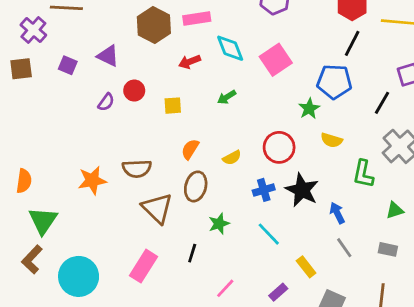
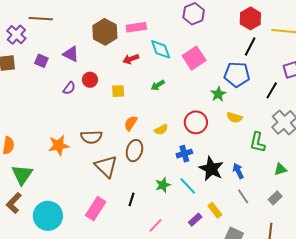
black star: (302, 190) -> (211, 169), moved
green star: (219, 224) -> (163, 185), moved
gray rectangle: (388, 249) -> (275, 198), turned -56
purple rectangle: (278, 292) -> (195, 220), moved

